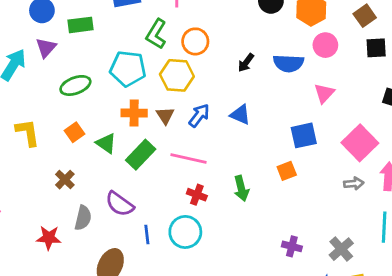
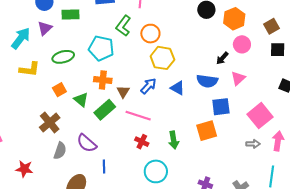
black arrow: (246, 63) -> (222, 58), moved
blue semicircle: (288, 63) -> (207, 81), moved
yellow hexagon: (177, 75) -> (162, 58), moved
brown triangle: (165, 116) -> (123, 92), moved
yellow L-shape: (28, 133) -> (30, 69), moved, turned 100
orange square: (287, 171) -> (207, 131), size x1.5
brown cross: (65, 180) -> (50, 123), size x1.5
cyan circle: (185, 232) -> (156, 171), moved
red star: (49, 238) -> (24, 169), moved

